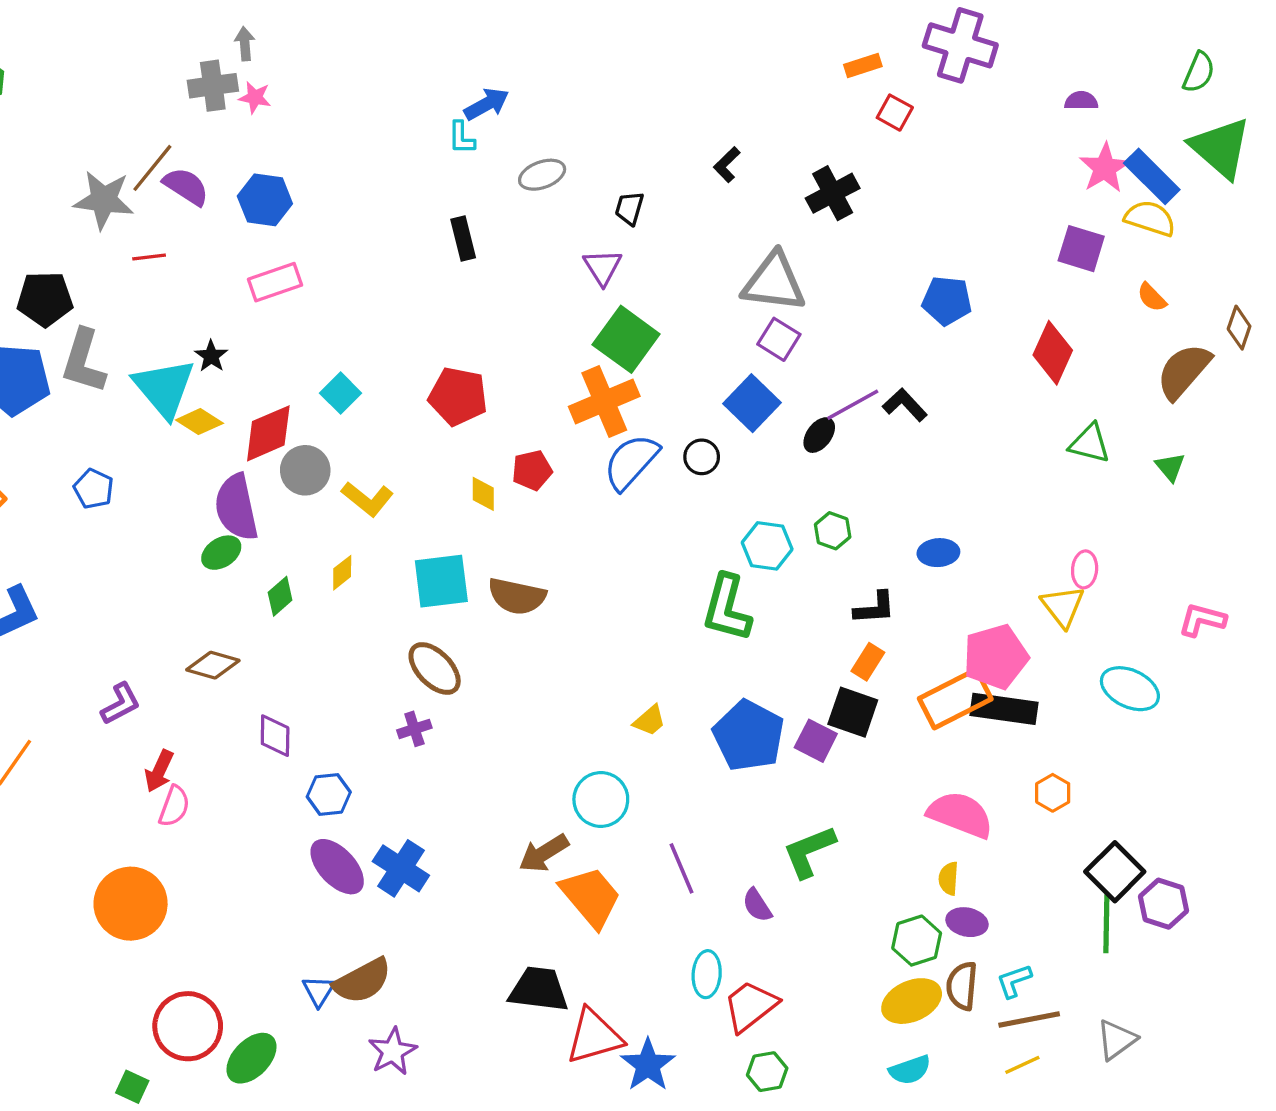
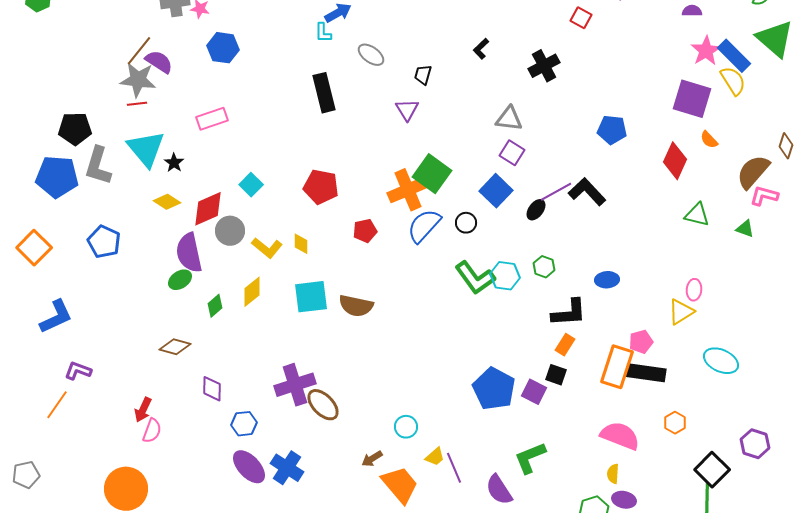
gray ellipse: (542, 175) -> (371, 55), turned 56
gray star: (104, 200) -> (138, 80), moved
blue hexagon: (265, 200) -> (223, 48), moved
yellow semicircle: (1150, 218) -> (733, 81), turned 40
black rectangle: (463, 239) -> (324, 93), size x1.5
purple square: (1081, 249) -> (692, 99), size x1.4
gray triangle: (774, 282) -> (509, 119), size x0.7
orange semicircle: (1152, 297) -> (709, 140), moved
green square: (626, 339) -> (432, 174), moved
cyan triangle: (164, 388) -> (146, 149), moved
black L-shape: (905, 405) -> (587, 192), size x1.4
green triangle: (1170, 467) -> (745, 229), turned -30
blue pentagon: (94, 489) -> (104, 242), size x1.4
yellow diamond: (483, 494) -> (301, 244), moved
yellow diamond: (342, 573) -> (252, 292), size x1.4
yellow triangle: (1063, 606) -> (681, 312), turned 36
green L-shape: (727, 608) -> (475, 278), moved, turned -51
black L-shape: (875, 608) -> (569, 313), size x1.4
pink L-shape: (1202, 620) -> (764, 196), moved
pink pentagon: (996, 657) -> (641, 342), size x0.6
brown ellipse: (435, 668) -> (323, 405), moved
orange rectangle: (955, 699) -> (617, 367), turned -45
purple L-shape: (120, 704) -> (78, 371), moved, turned -132
black square: (853, 712) -> (556, 375), size x0.7
yellow trapezoid: (650, 721) -> (435, 457), moved
purple cross: (414, 729) -> (295, 385), size x2.0
cyan circle: (601, 799) -> (406, 427), size x0.7
brown arrow: (544, 853) -> (372, 459), size x0.7
purple hexagon: (1164, 904) -> (755, 444), moved
purple semicircle: (757, 905) -> (499, 490), size x1.5

